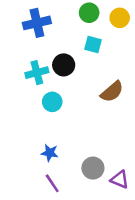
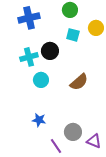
yellow circle: (120, 18) -> (96, 28), moved
brown semicircle: (112, 92) -> (79, 82), moved
purple line: (52, 183) -> (56, 146), moved

